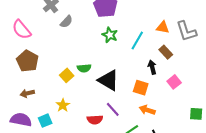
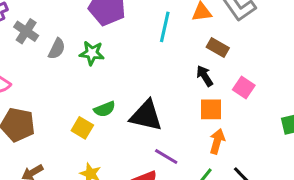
green star: (110, 35) -> (92, 53), moved
cyan line: (137, 40) -> (165, 27), moved
orange square: (141, 88) -> (211, 109), moved
orange arrow: (147, 110) -> (217, 141), turned 105

